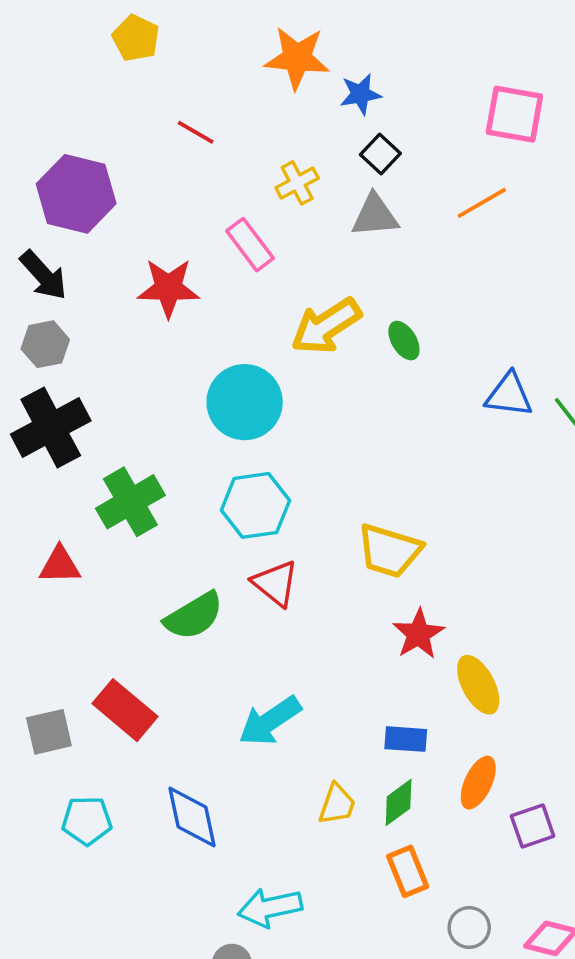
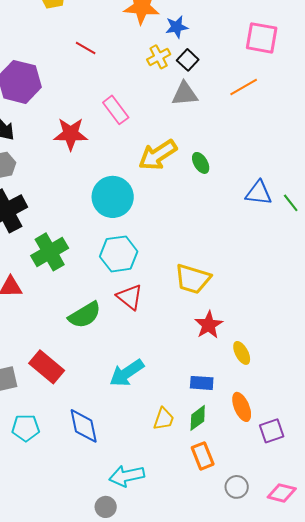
yellow cross: (297, 183) -> (159, 57), moved
yellow ellipse: (478, 685) -> (242, 353), size x0.7
orange ellipse: (478, 783) -> (242, 407), turned -48

